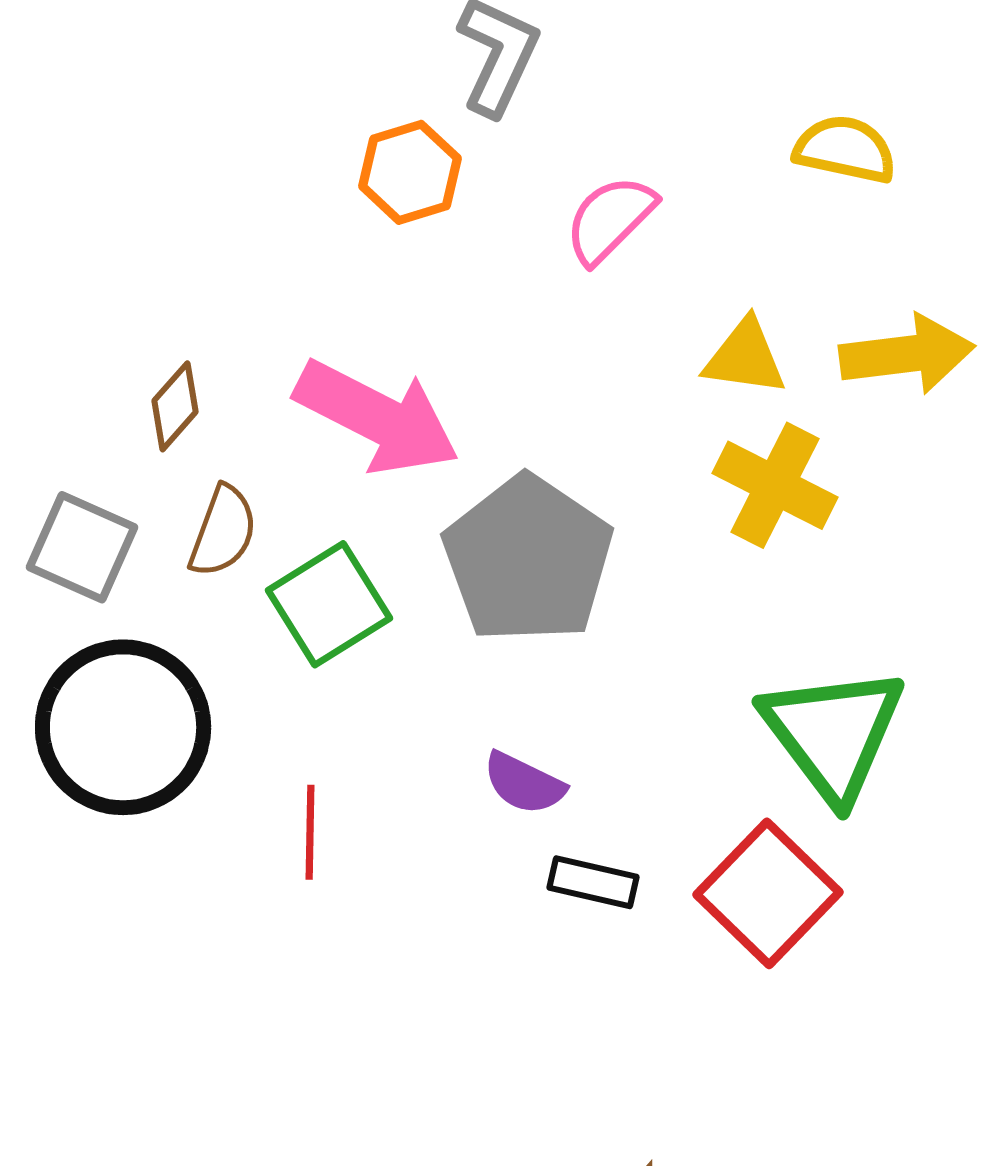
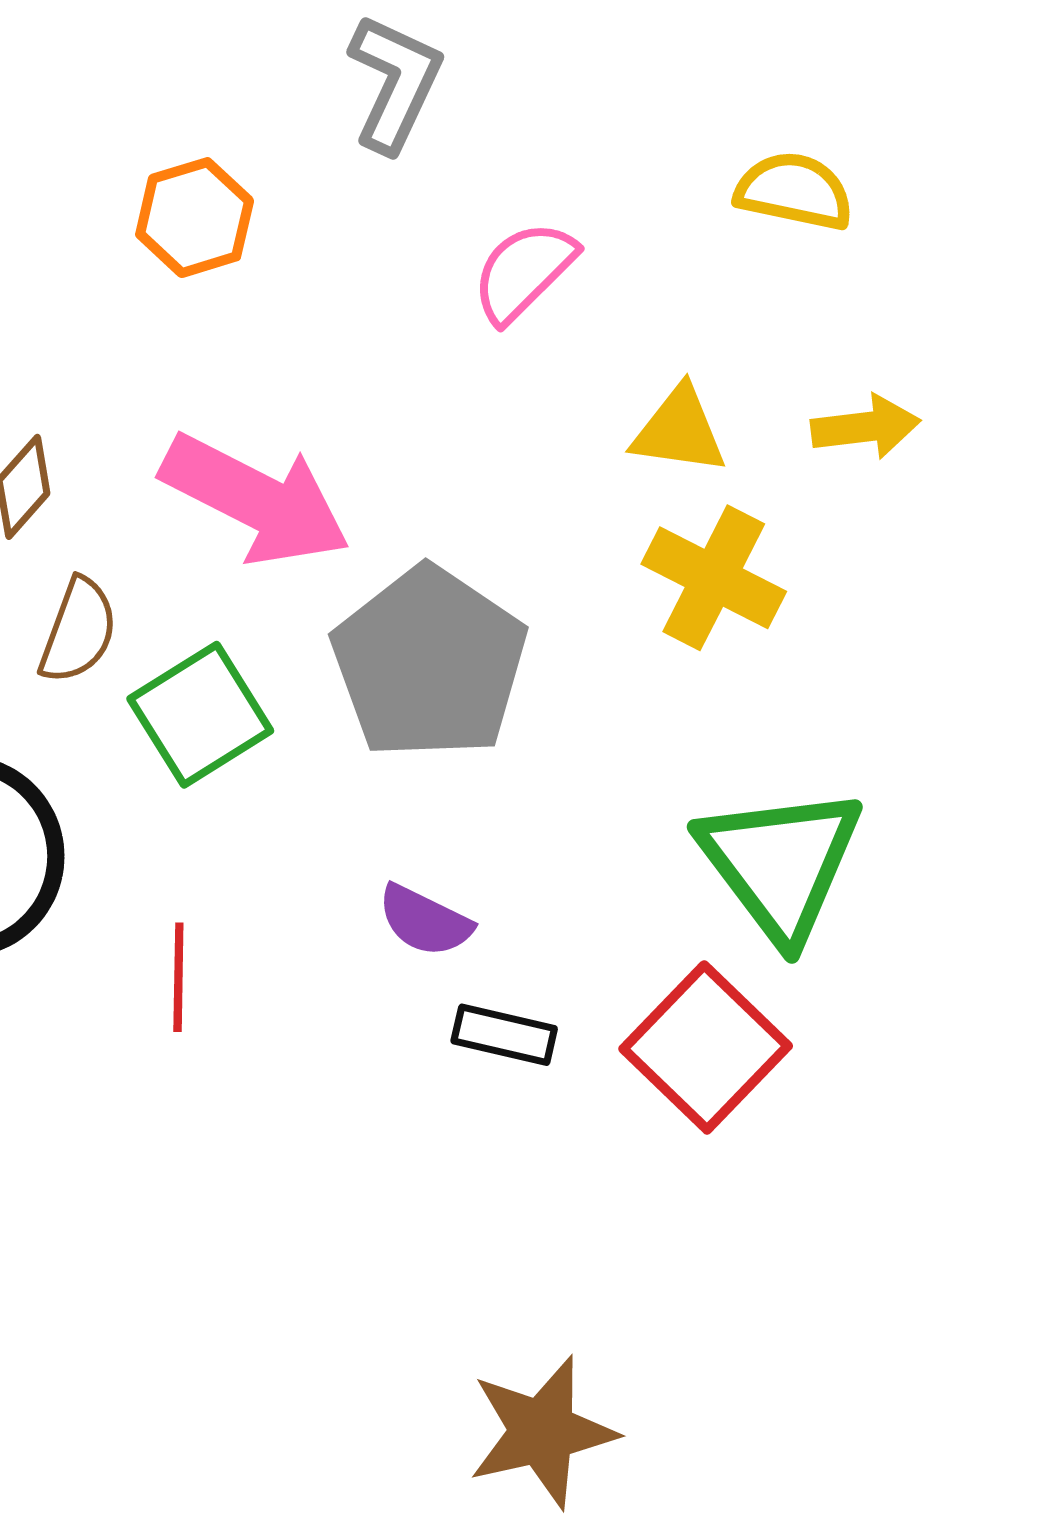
orange hexagon: (410, 172) -> (195, 218), moved
yellow arrow: (907, 354) -> (866, 427), size x0.7

